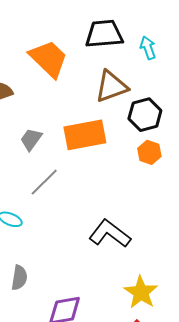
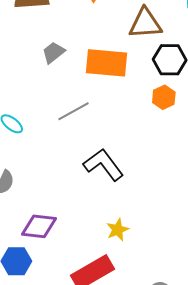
gray line: (44, 182) -> (73, 111), moved
yellow star: (141, 292) -> (118, 230), size x0.7

